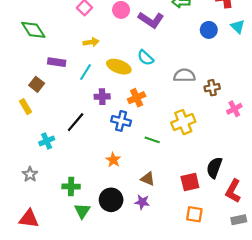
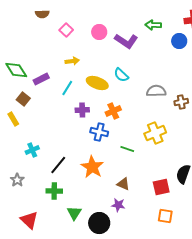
green diamond: (33, 30) -> (16, 70), moved
blue circle: (209, 30) -> (179, 41), moved
purple rectangle: (57, 62) -> (41, 79), turned -35
black line: (76, 122) -> (58, 165), moved
orange star: (113, 160) -> (92, 167), size x1.6
black circle: (111, 200) -> (99, 223), moved
green triangle: (82, 211) -> (74, 213), moved
red triangle: (29, 219) -> (29, 220), moved, turned 36

